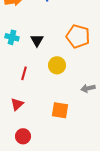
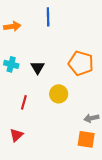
orange square: (60, 110) -> (86, 139), moved

